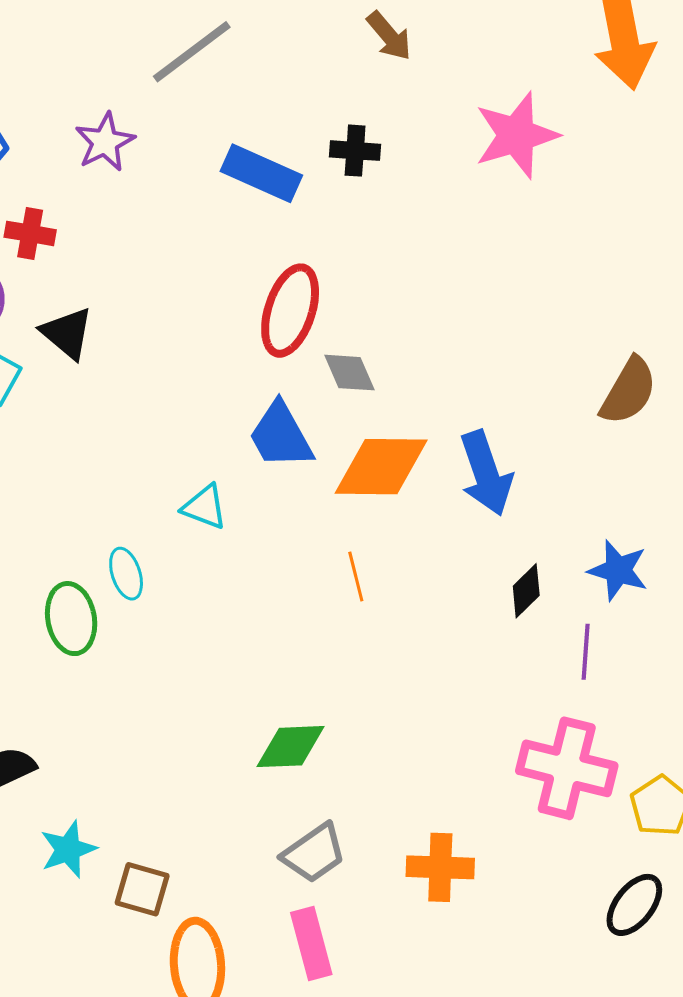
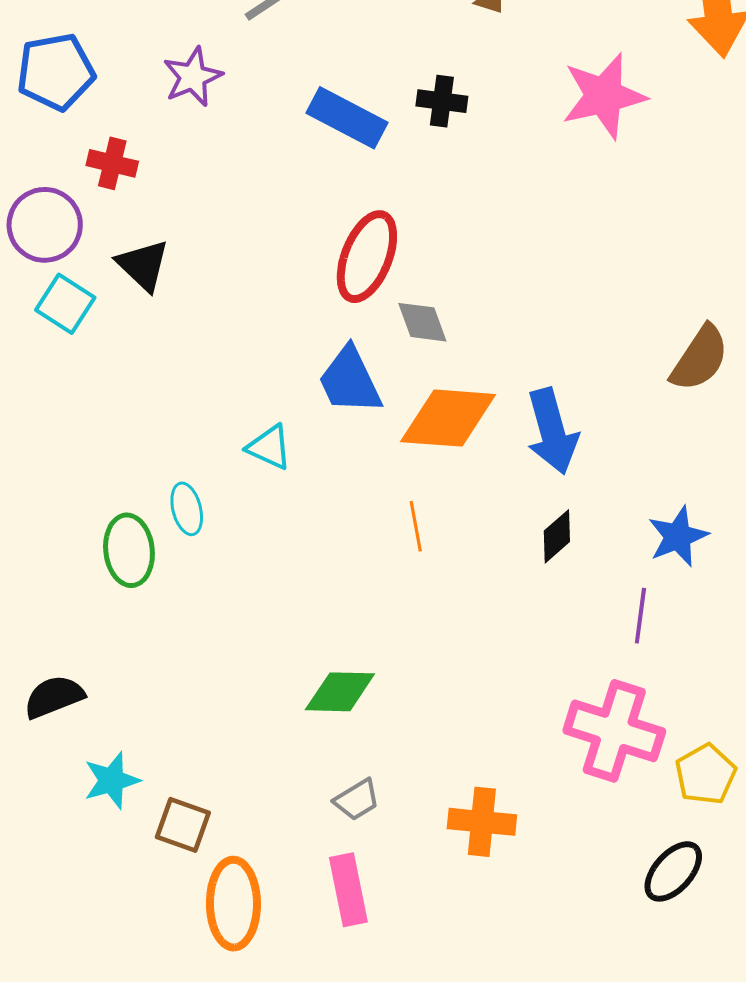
blue star: (618, 570) -> (678, 536), turned 30
black diamond: (526, 591) -> (557, 536), moved
gray trapezoid: (314, 853) -> (357, 800), size x0.7

